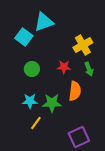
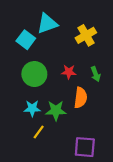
yellow cross: (83, 45) -> (86, 35), moved
green circle: (32, 69) -> (34, 74), size x1.5
purple square: (79, 137) -> (85, 147), turned 30

